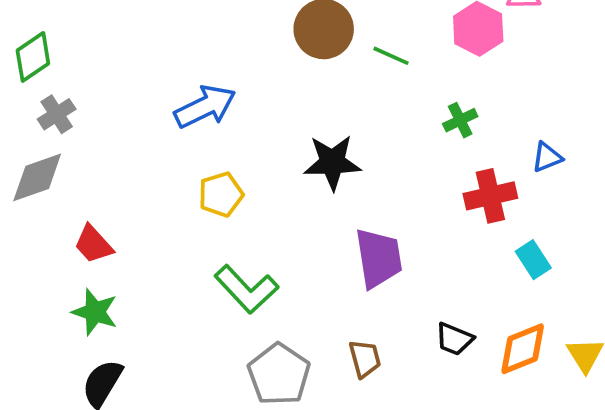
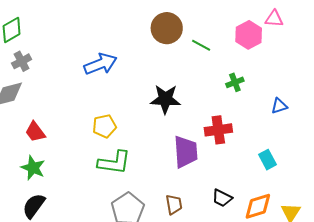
yellow pentagon: (221, 194) -> (104, 126), moved
red cross: (490, 196) -> (218, 130), moved
green L-shape: (246, 289) -> (114, 162), turned -44

